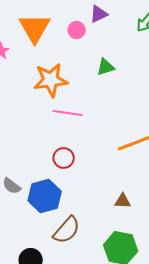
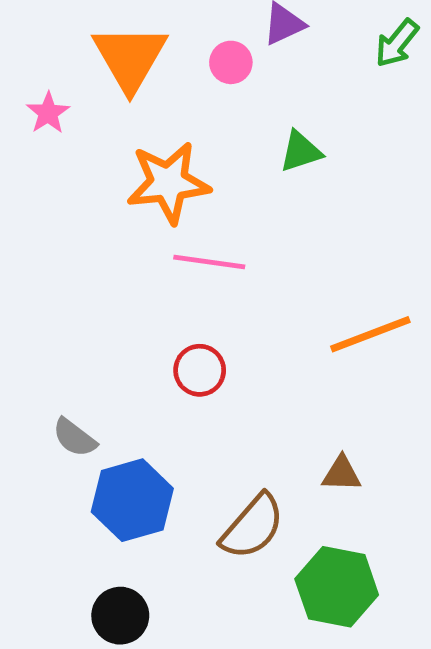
blue hexagon: (45, 196) -> (132, 500), moved
brown semicircle: (67, 230) -> (253, 527), moved

